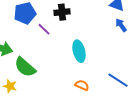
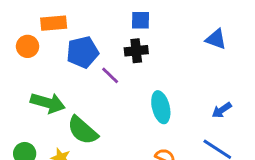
blue arrow: (121, 25) -> (222, 110), moved, turned -88

